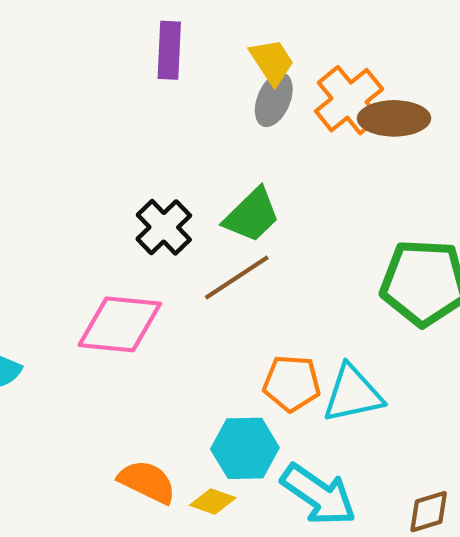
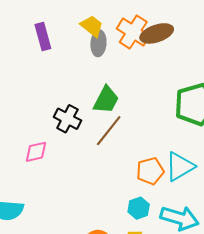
pink diamond: (120, 324) -> (36, 152), moved, size x0.6
cyan hexagon: (245, 448) -> (139, 208), size x0.7

